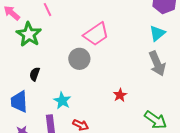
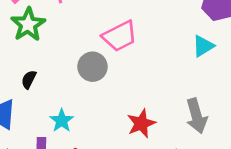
gray arrow: (157, 63) -> (196, 116), moved
red star: (120, 95) -> (141, 123), size x1.5

